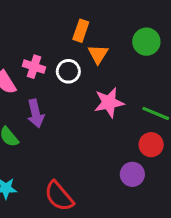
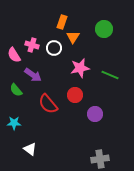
purple arrow: (36, 113) -> (33, 75), turned -42
red circle: (151, 145) -> (75, 95), moved
red semicircle: (59, 196) -> (48, 104), moved

